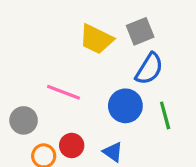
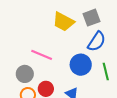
gray circle: (24, 120) -> (25, 74), moved

